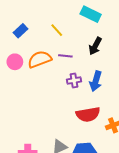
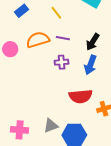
black arrow: (95, 46) -> (93, 42), moved
pink circle: (15, 62) -> (10, 49), moved
purple cross: (74, 80) -> (62, 62), moved

